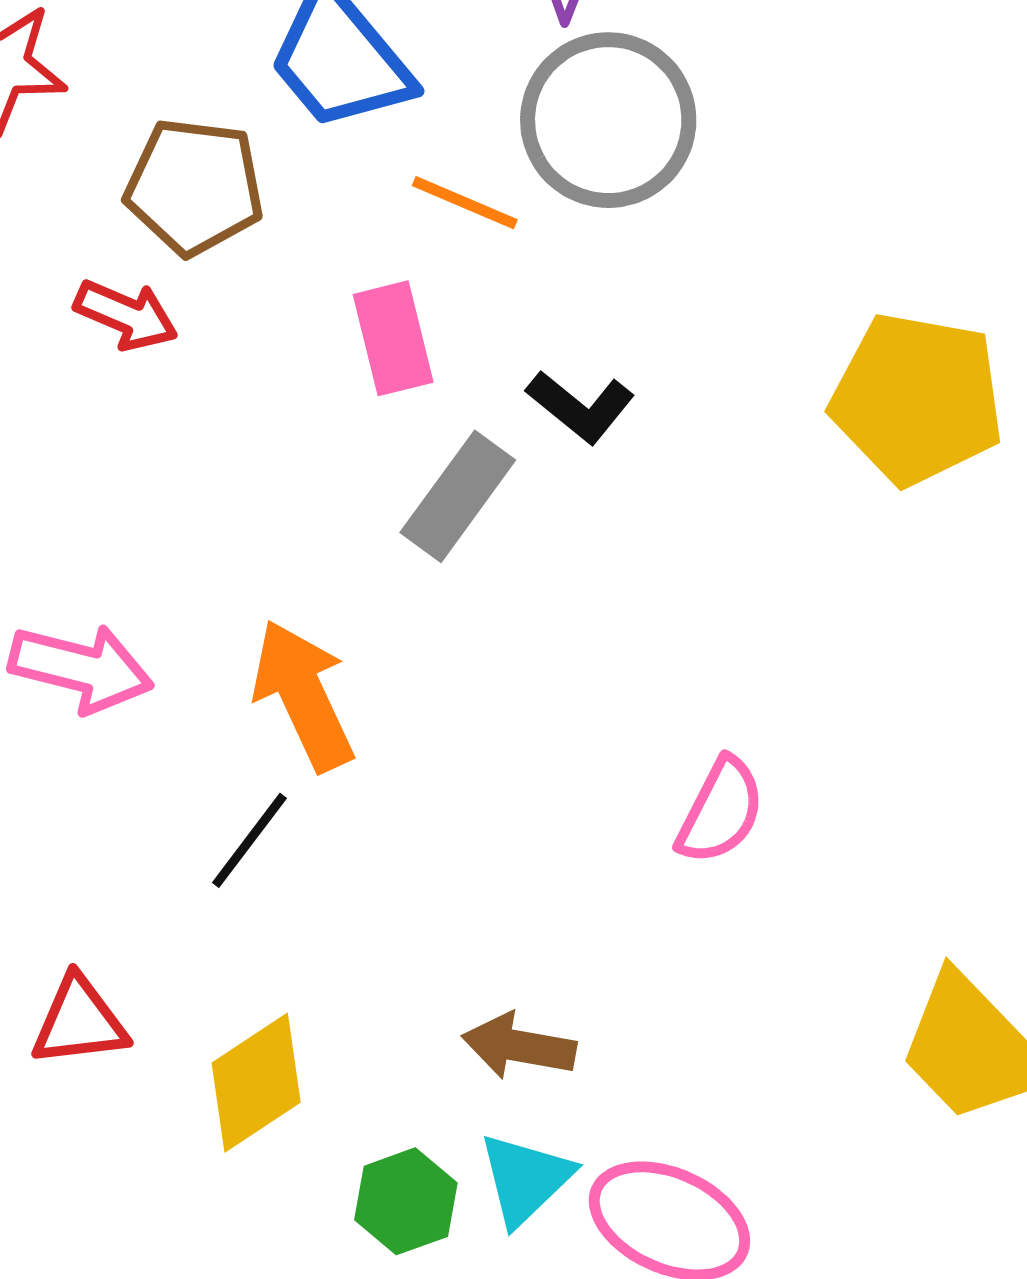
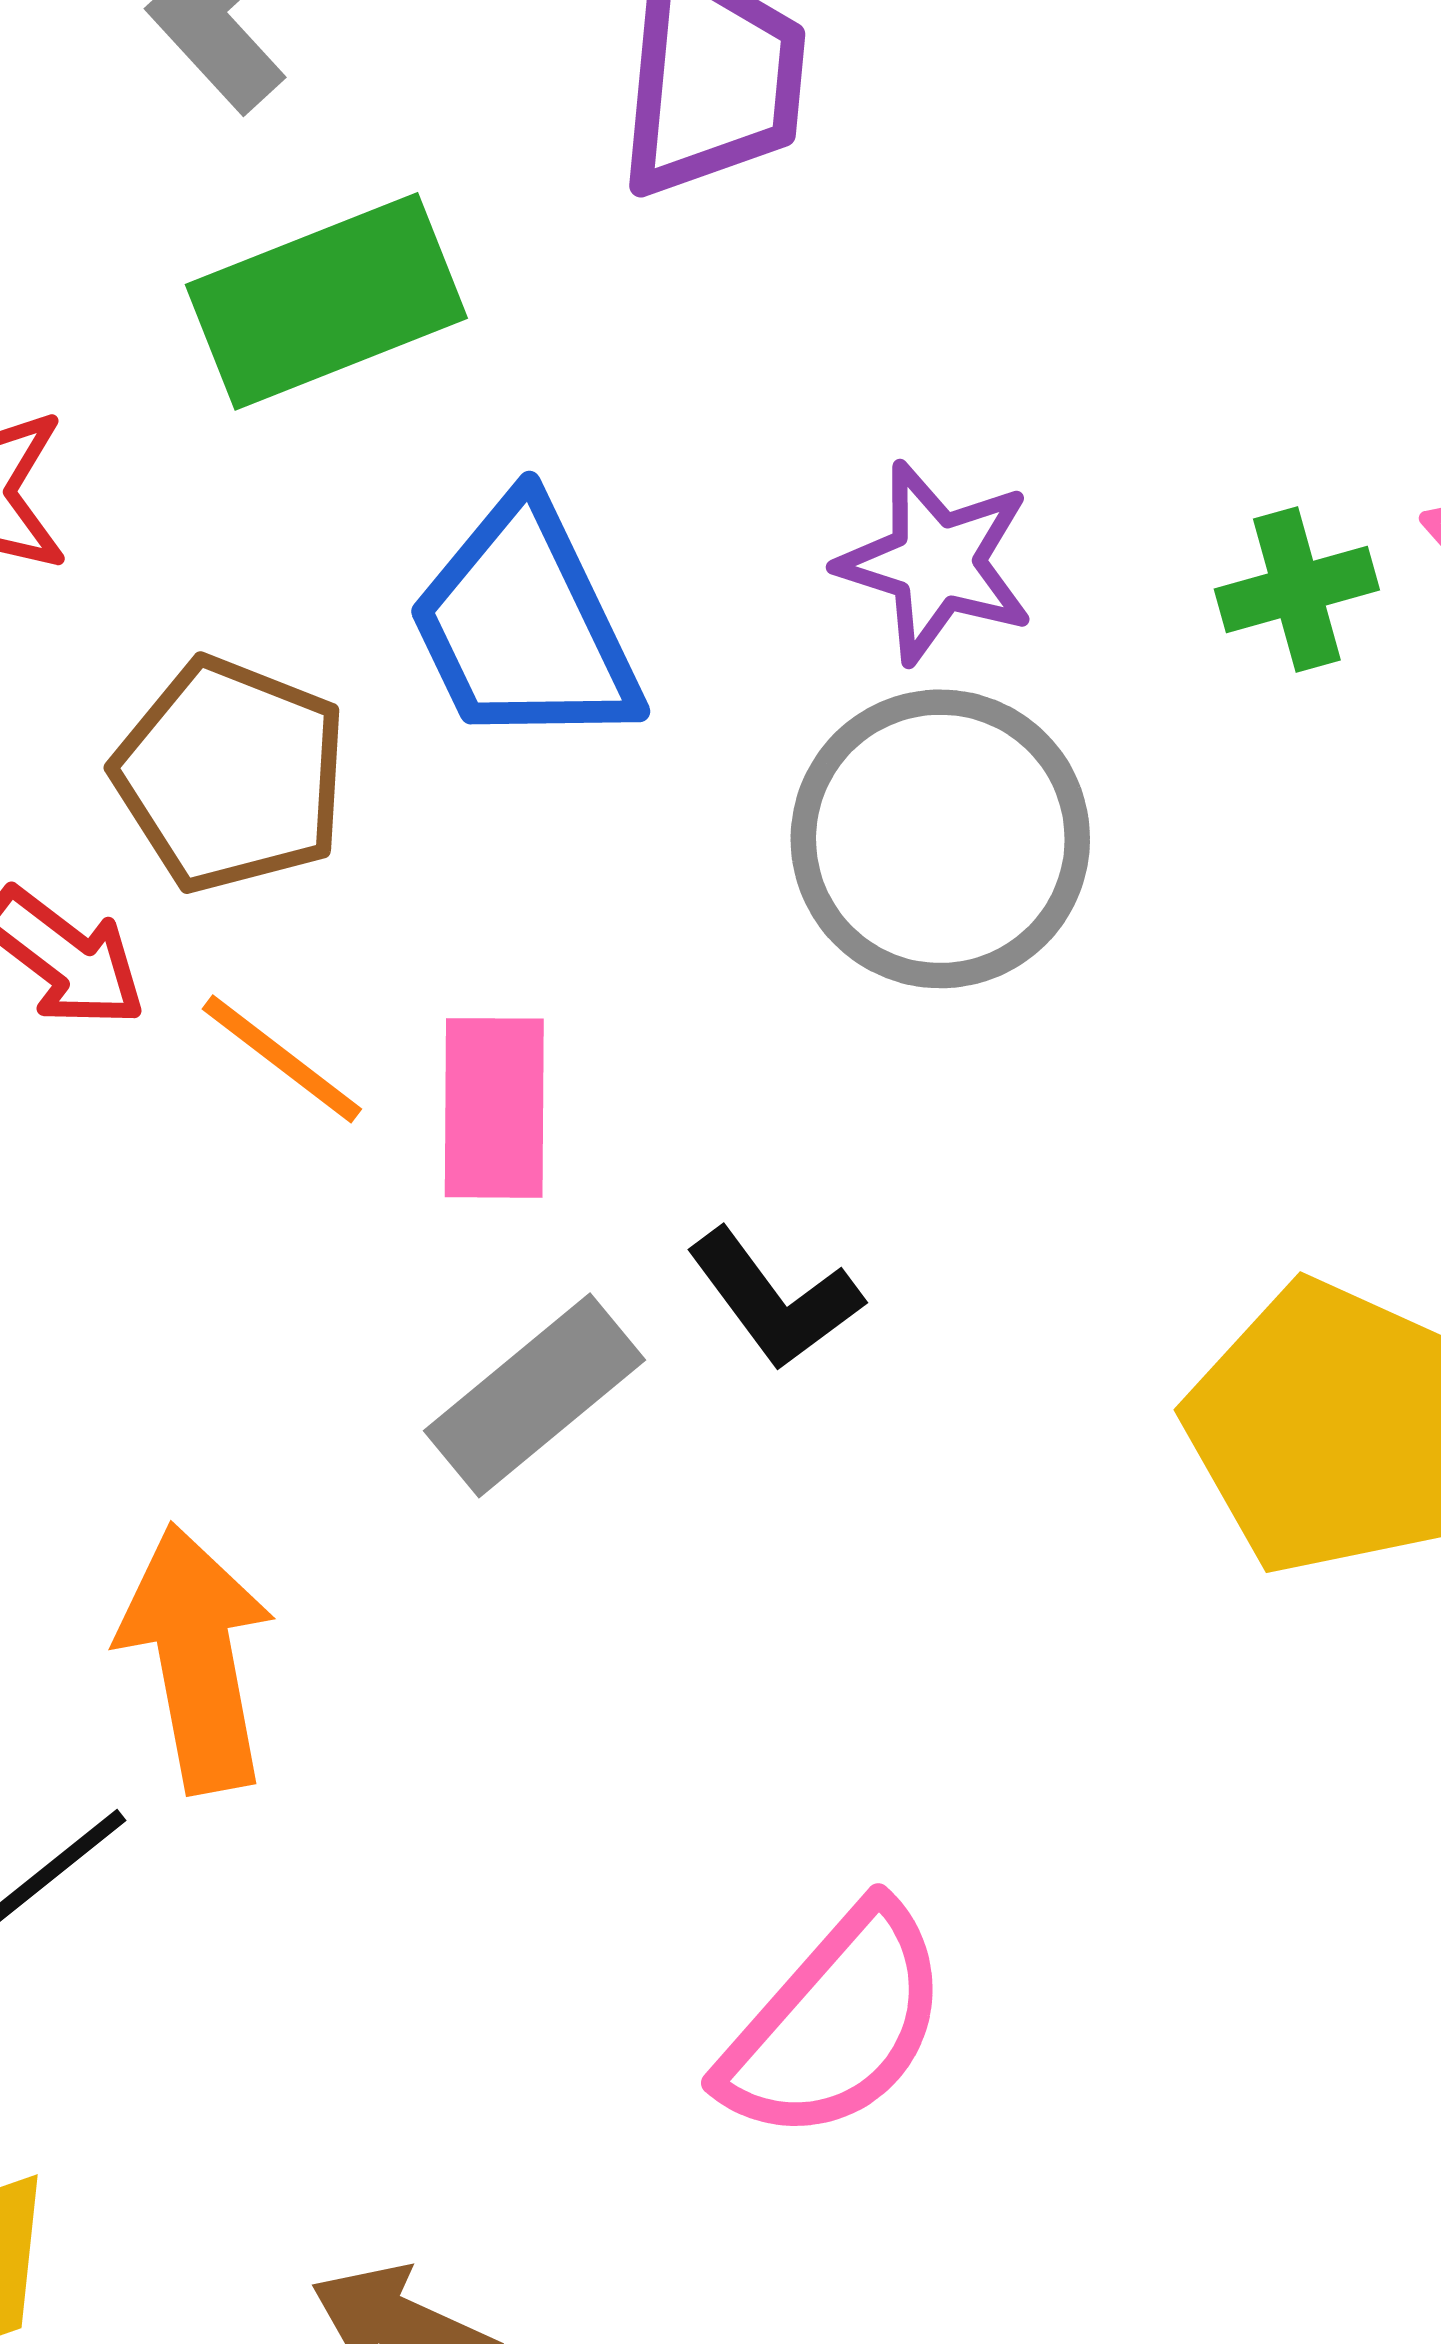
orange line: (465, 203) -> (282, 1059), moved
pink semicircle: (721, 811) -> (835, 2024), size x1.4

